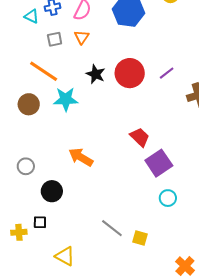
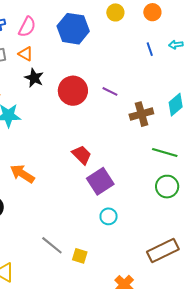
orange triangle: (82, 37) -> (26, 54), turned -35
purple line: (167, 73) -> (110, 91), turned 63
black star: (96, 74) -> (34, 78), moved

